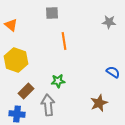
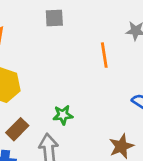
orange line: (64, 41) -> (104, 55), moved

